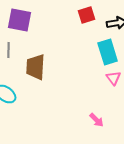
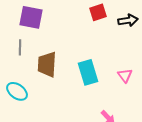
cyan rectangle: (108, 52) -> (88, 72), moved

